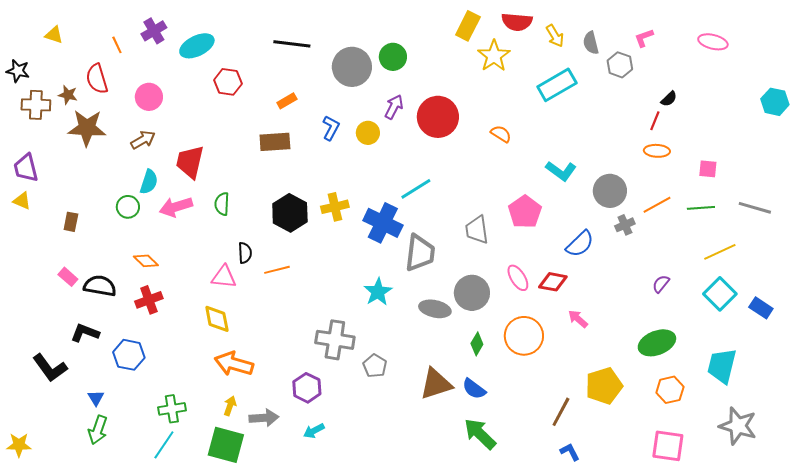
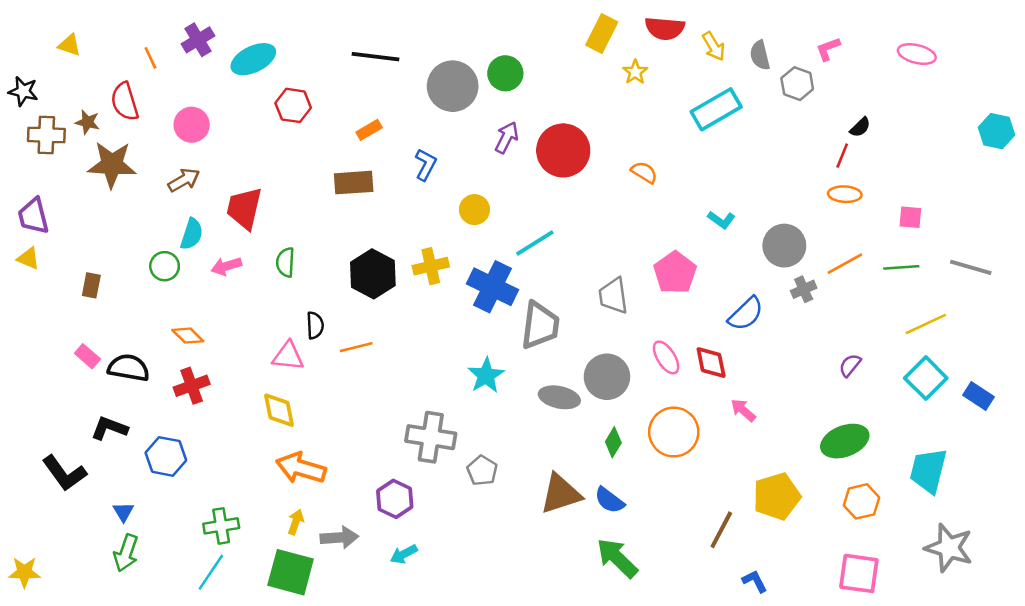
yellow star: (494, 56) -> (635, 72), size x0.6
yellow circle: (368, 133) -> (474, 210), moved
cyan L-shape: (561, 171) -> (721, 220), size x0.7
pink arrow: (176, 207) -> (226, 266), size x0.7
red diamond: (553, 282) -> (711, 363), turned 68
blue L-shape: (570, 452) -> (755, 581), moved

